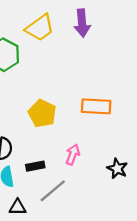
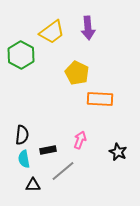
yellow pentagon: (42, 113) -> (77, 73), moved

